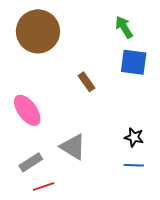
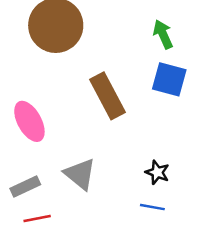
brown rectangle: (86, 82) -> (108, 96), size x1.8

